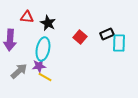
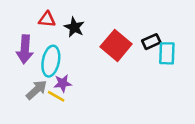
red square: (80, 37) -> (116, 45), size x1.6
cyan ellipse: (43, 49) -> (51, 61), moved
yellow line: (45, 77) -> (56, 96), moved

